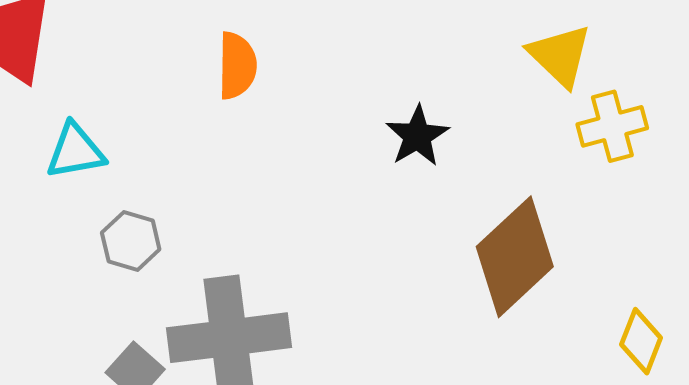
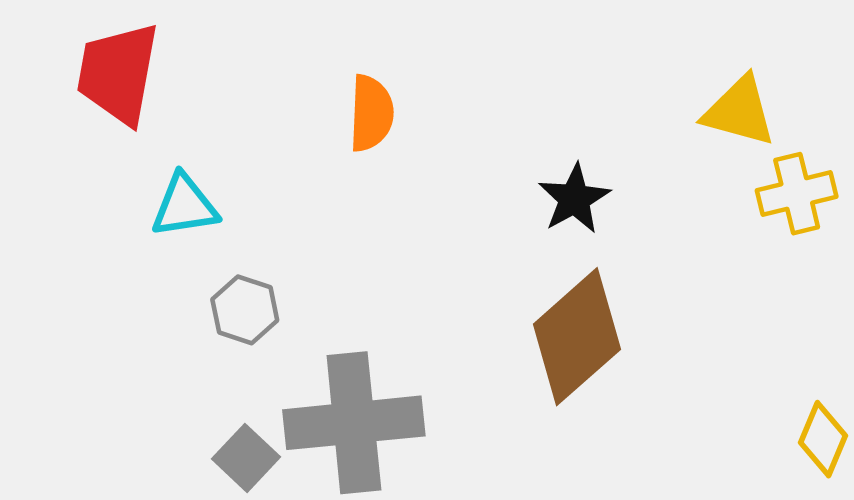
yellow triangle: (560, 55) -> (739, 111), turned -30
brown diamond: (515, 257) -> (577, 337), moved

